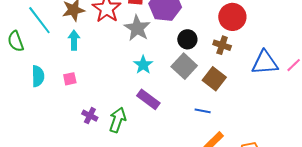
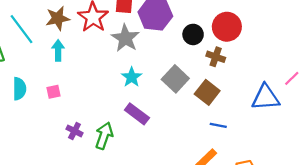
black circle: (187, 39) -> (193, 34), moved
blue triangle: (265, 63) -> (266, 97), moved
blue line: (203, 111) -> (218, 125), moved

